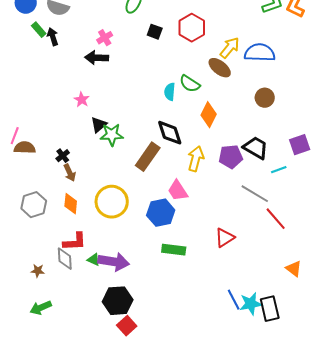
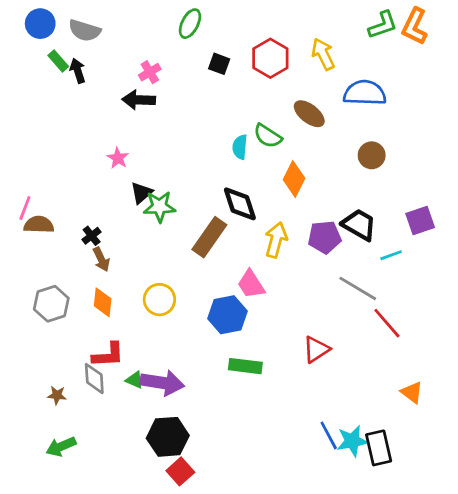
yellow arrow: (230, 48) -> (323, 54), moved, turned -65
yellow circle: (112, 202) -> (159, 300), size x0.7

